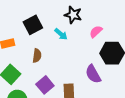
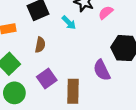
pink semicircle: (96, 32) -> (106, 13), moved

